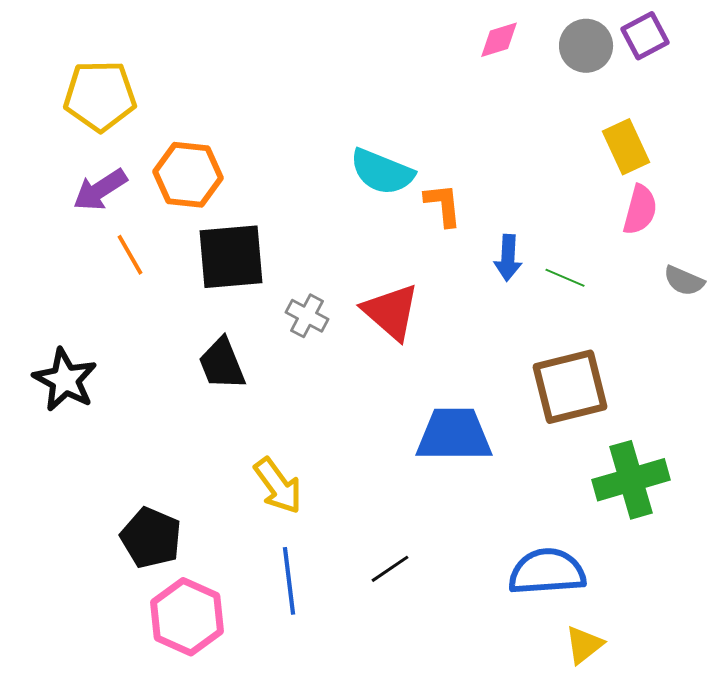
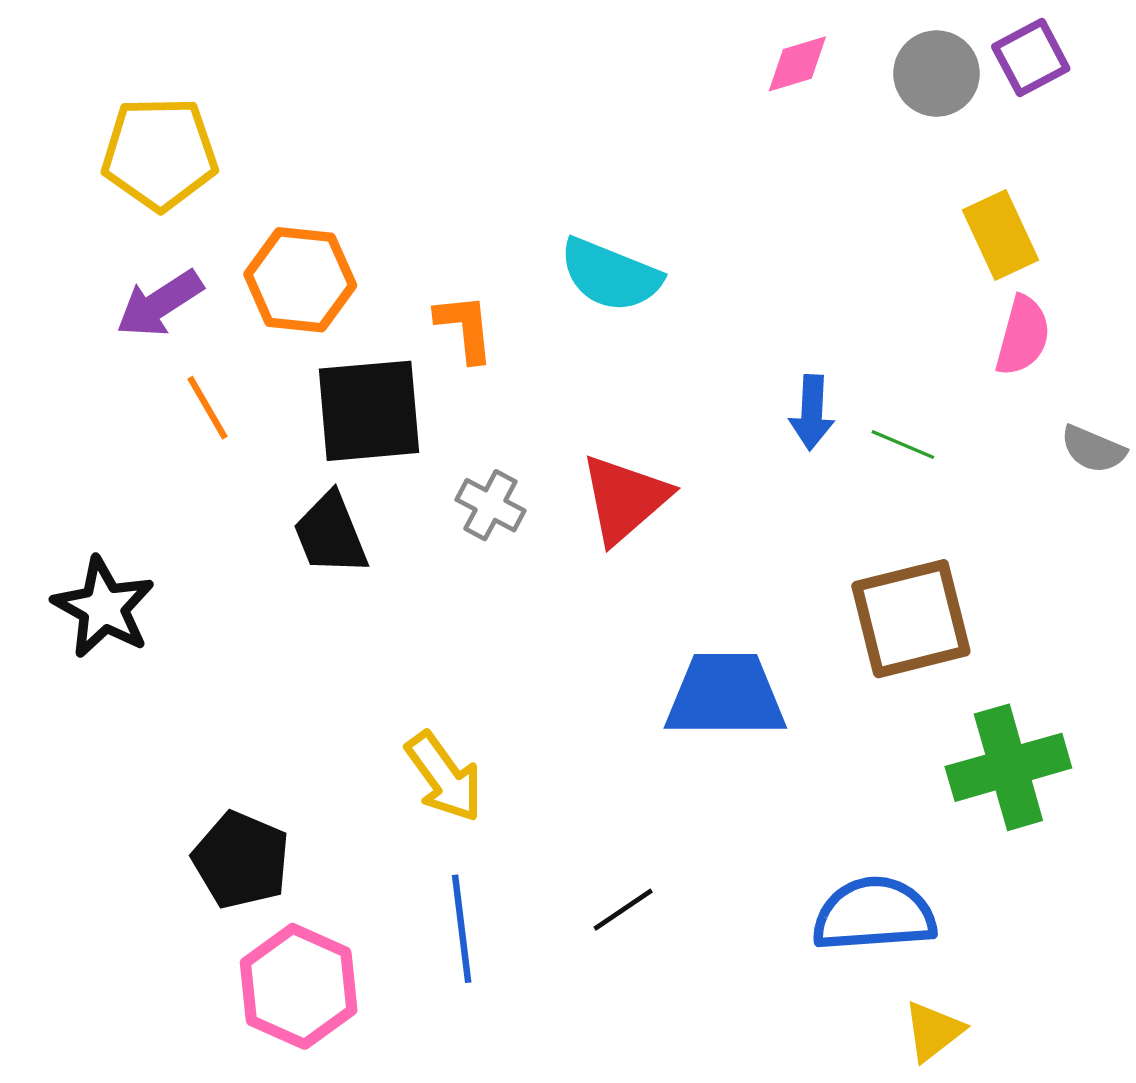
orange L-shape: (443, 205) -> (465, 328), moved
red triangle: (391, 312) -> (625, 499), turned 38
black trapezoid: (222, 364) -> (331, 534), moved

